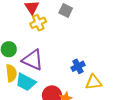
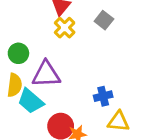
yellow cross: (38, 23) -> (65, 28), turned -35
purple triangle: (33, 60) -> (46, 74), turned -40

